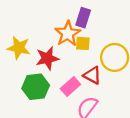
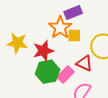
purple rectangle: (83, 18) -> (73, 12), turned 54
green hexagon: (36, 87) -> (48, 72), moved

